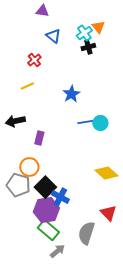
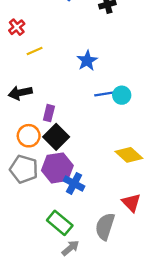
red cross: (34, 60) -> (17, 27), moved
orange circle: (29, 167) -> (29, 136), moved
black square: (45, 187) -> (56, 137), moved
purple hexagon: (46, 210) -> (57, 168), moved

